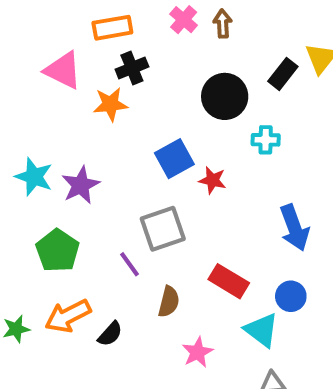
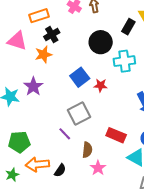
cyan cross: (266, 140) -> (124, 61), size x1.5
purple star: (81, 185) -> (33, 86), moved
green pentagon: (58, 251) -> (19, 142), moved, turned -30
orange arrow: (68, 316) -> (37, 164), turned 30
pink star: (198, 352) -> (98, 168), moved

